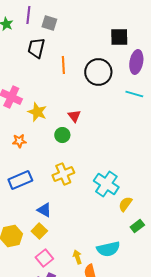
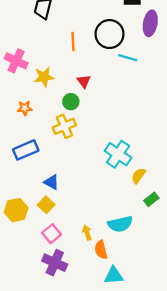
orange line: (63, 65) -> (73, 42), moved
cyan line: (134, 94) -> (128, 58), moved
yellow star: (37, 112) -> (44, 77), turned -30
yellow cross: (63, 174) -> (64, 126), moved

